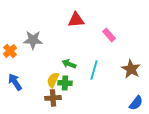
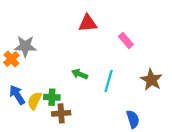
gray star: (33, 40) -> (25, 46), moved
yellow semicircle: (53, 80) -> (35, 101), moved
green cross: (65, 83) -> (52, 97), moved
blue semicircle: (136, 103) -> (133, 119), moved, turned -56

